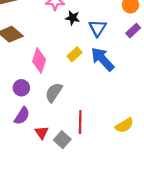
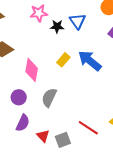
blue triangle: (98, 28) -> (77, 21), moved
red line: (80, 122) -> (88, 128), moved, turned -50
gray square: (62, 140) -> (63, 140), turned 35

